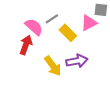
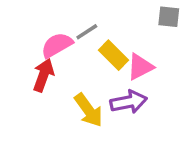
pink triangle: (89, 23) -> (140, 67), moved
pink semicircle: (34, 27) -> (57, 45), turned -72

